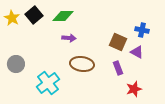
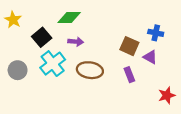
black square: (34, 15) -> (42, 37), moved
cyan cross: (48, 83) -> (53, 64), moved
red star: (134, 89) -> (167, 95), moved

